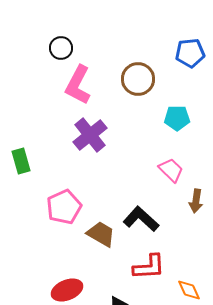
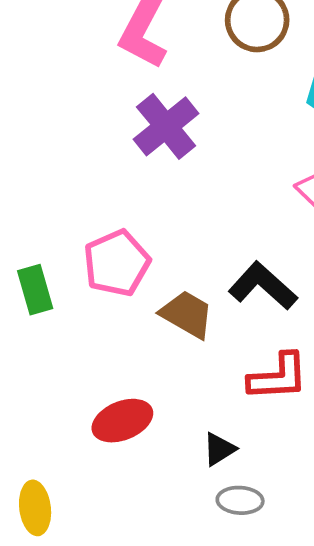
green rectangle: (21, 161) -> (35, 290), moved

